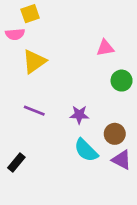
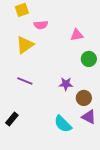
pink semicircle: (15, 34) -> (41, 25), moved
purple star: (79, 115) -> (66, 84), moved
cyan semicircle: (86, 150) -> (63, 124), moved

